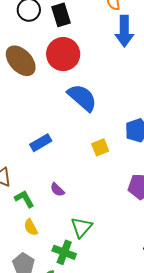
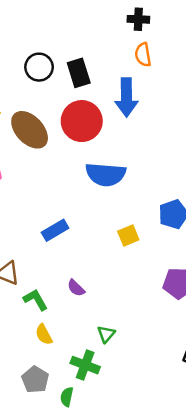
blue arrow: (124, 31) -> (126, 97), moved
blue semicircle: (82, 98) -> (106, 174), turned 144
green triangle: (81, 227) -> (106, 334), size x0.7

